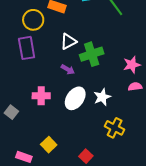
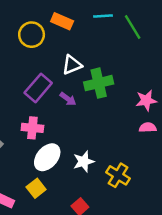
purple rectangle: (27, 48) -> (38, 88), moved, turned 45
white star: (102, 97) -> (84, 161), moved
white ellipse: (75, 98) -> (47, 157), moved

